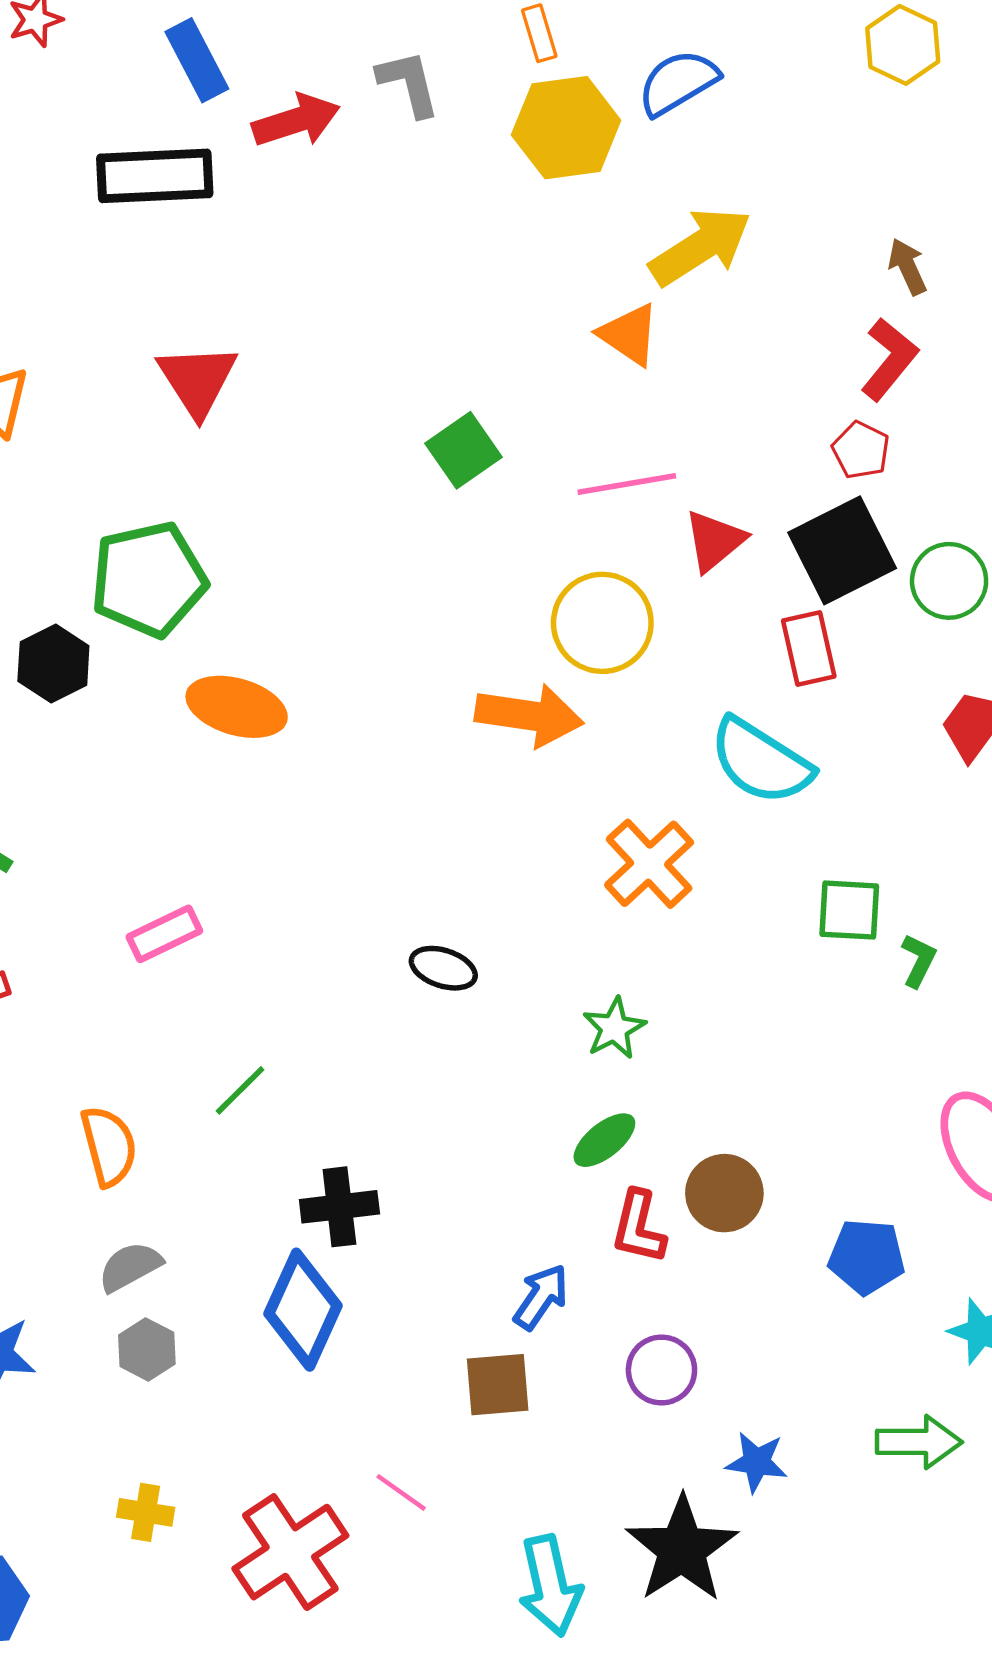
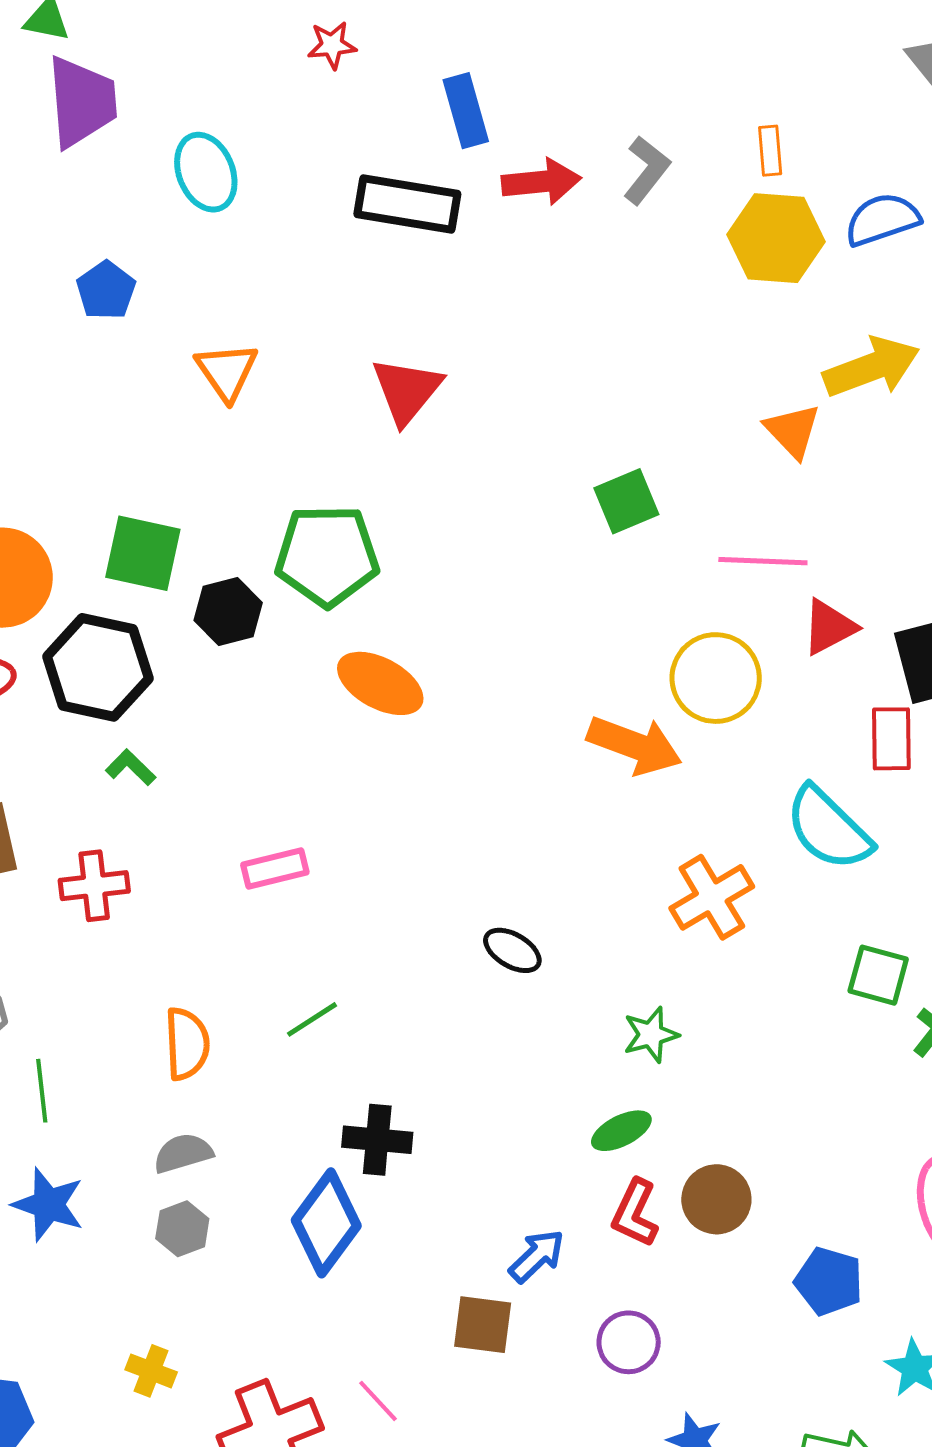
gray L-shape: (409, 83) -> (647, 170), turned 40

